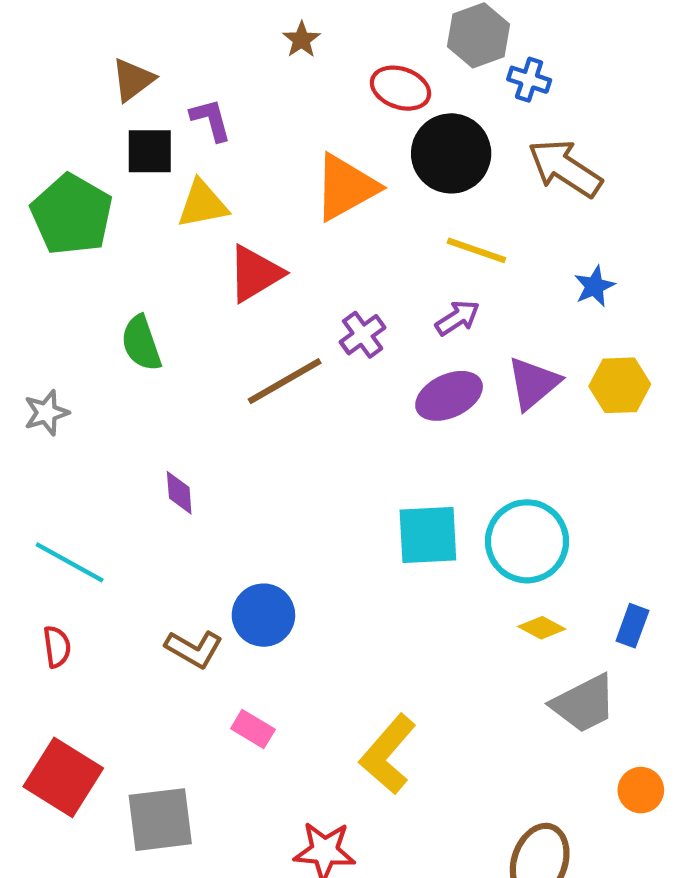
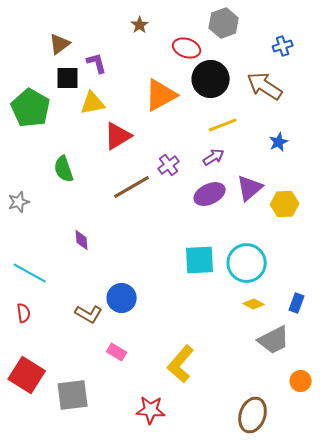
blue cross: (529, 80) -> (283, 46), moved, turned -36
yellow line: (476, 250) -> (223, 125), turned -40
yellow hexagon: (620, 385) -> (285, 204), moved

